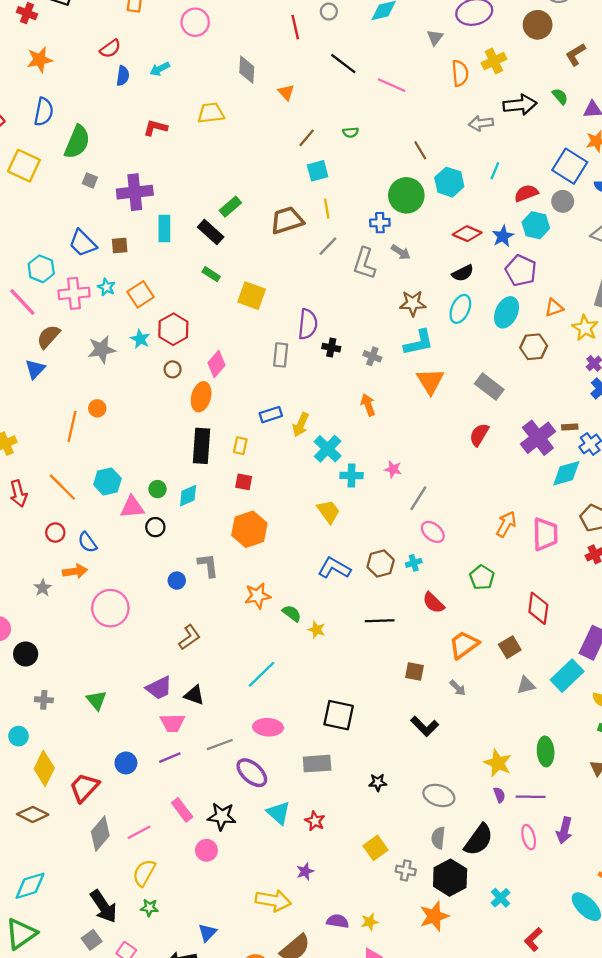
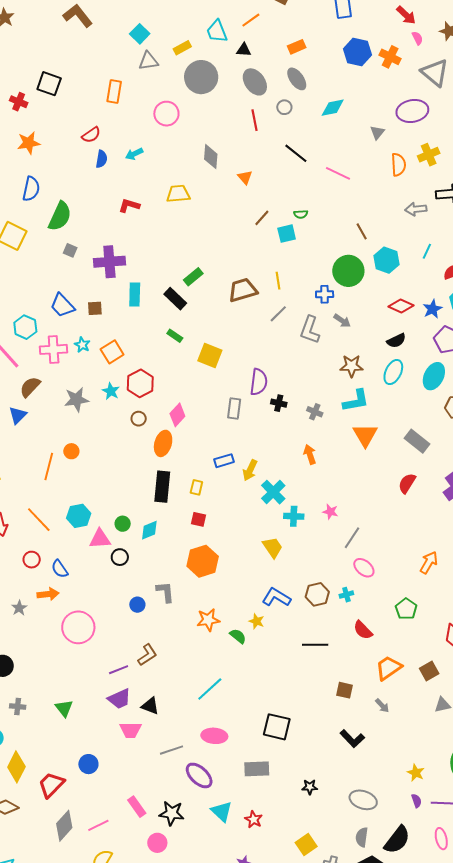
cyan square: (318, 171) -> (287, 234), moved
yellow star: (317, 630) -> (257, 621), moved
purple line: (170, 758) -> (119, 670), moved
yellow star: (498, 763) -> (416, 773), size x0.7

